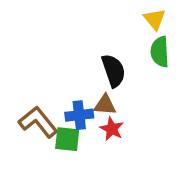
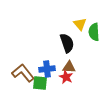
yellow triangle: (155, 19) -> (80, 24), moved
brown triangle: (105, 105) -> (69, 67), moved

